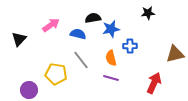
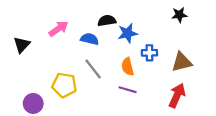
black star: (148, 13) -> (179, 15), moved
brown triangle: (175, 54) -> (182, 62), moved

